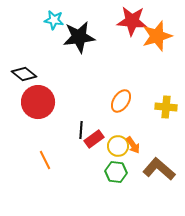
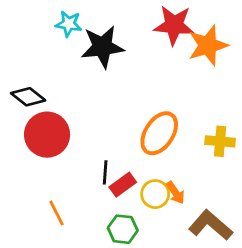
orange ellipse: (121, 101) -> (159, 133), size x1.4
green hexagon: (116, 172) -> (123, 229), moved

